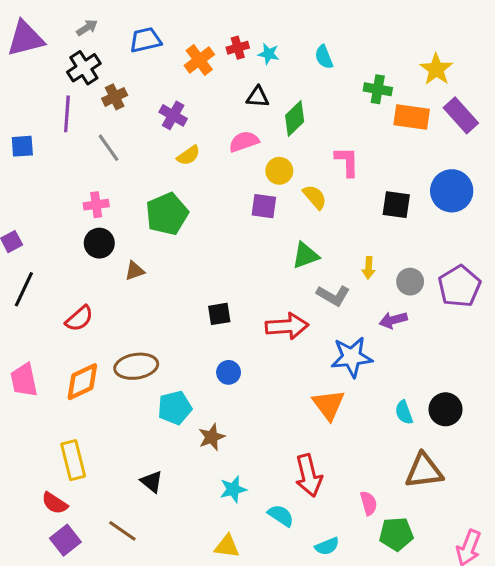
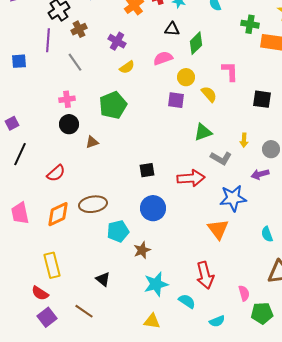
blue circle: (229, 372) -> (153, 208), size x1.6
cyan star: (233, 489) -> (156, 284), size x1.4

